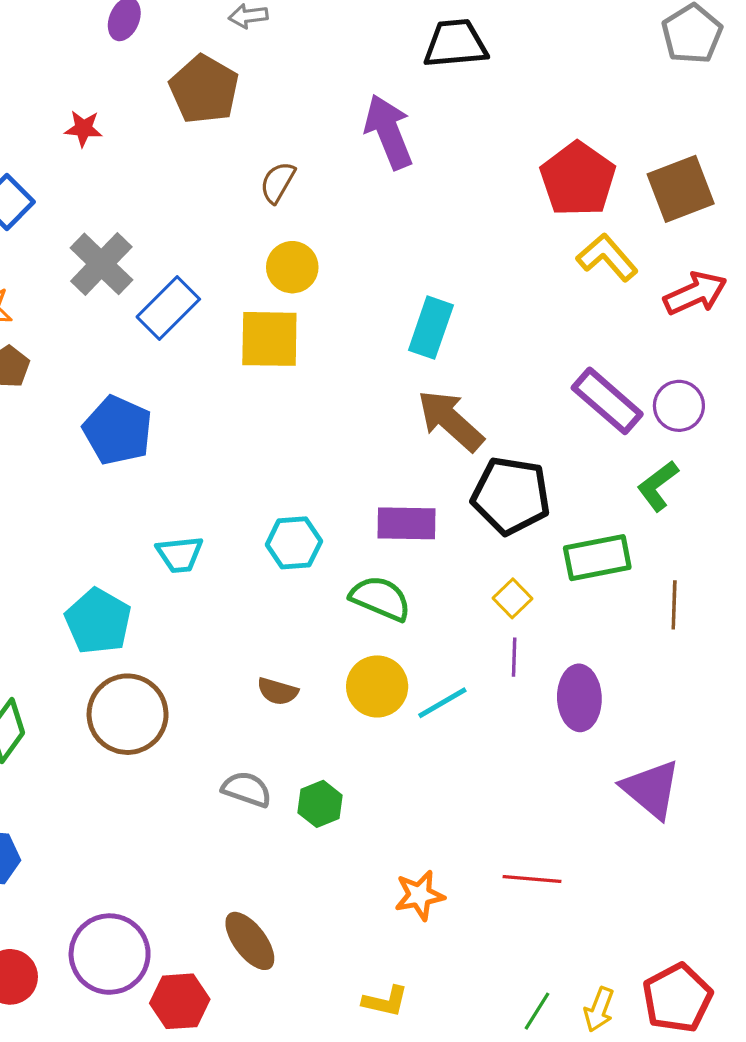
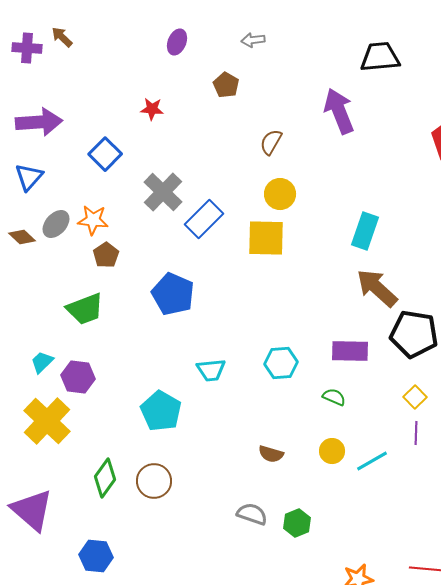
brown pentagon: (204, 89) -> (226, 85), size x0.6
green semicircle: (380, 598) -> (334, 397), size x0.6
yellow circle: (377, 686) -> (332, 451), size x0.7
brown circle: (128, 714) -> (154, 481), moved, size x0.7

